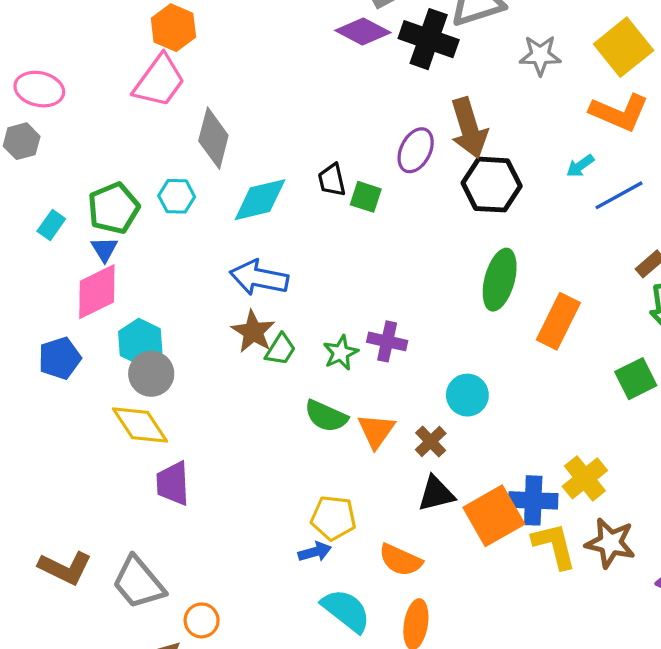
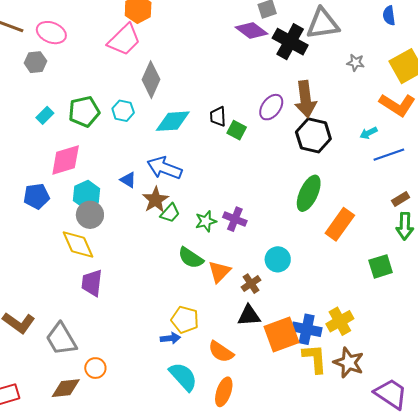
gray star: (540, 55) -> (356, 63), size x0.7
blue triangle: (104, 249) -> (128, 180), moved, turned -36

